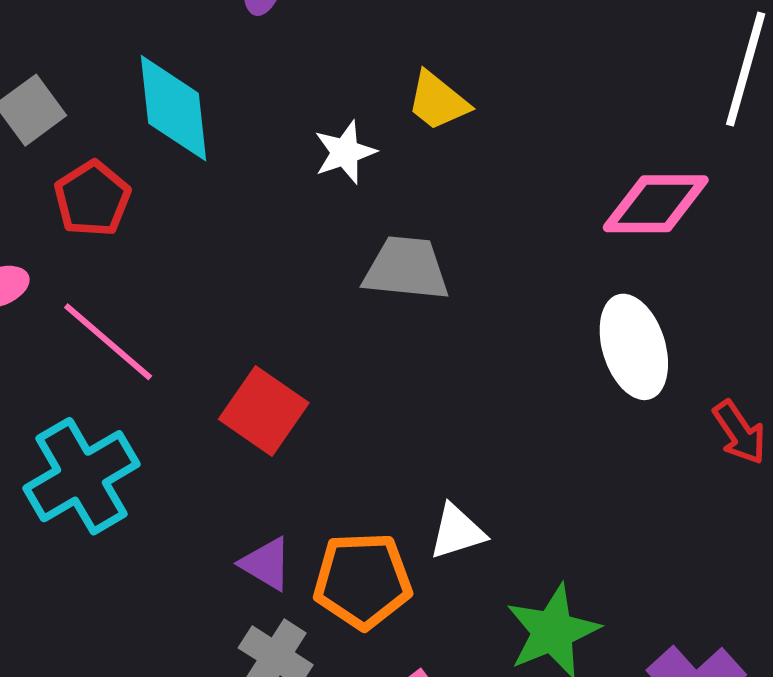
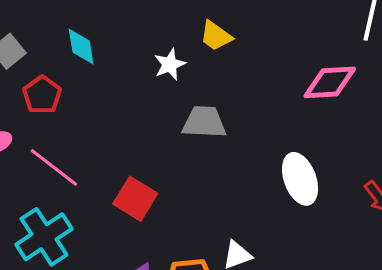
cyan diamond: (173, 108) -> (81, 47), size x0.7
white ellipse: (634, 347) -> (300, 179), moved

